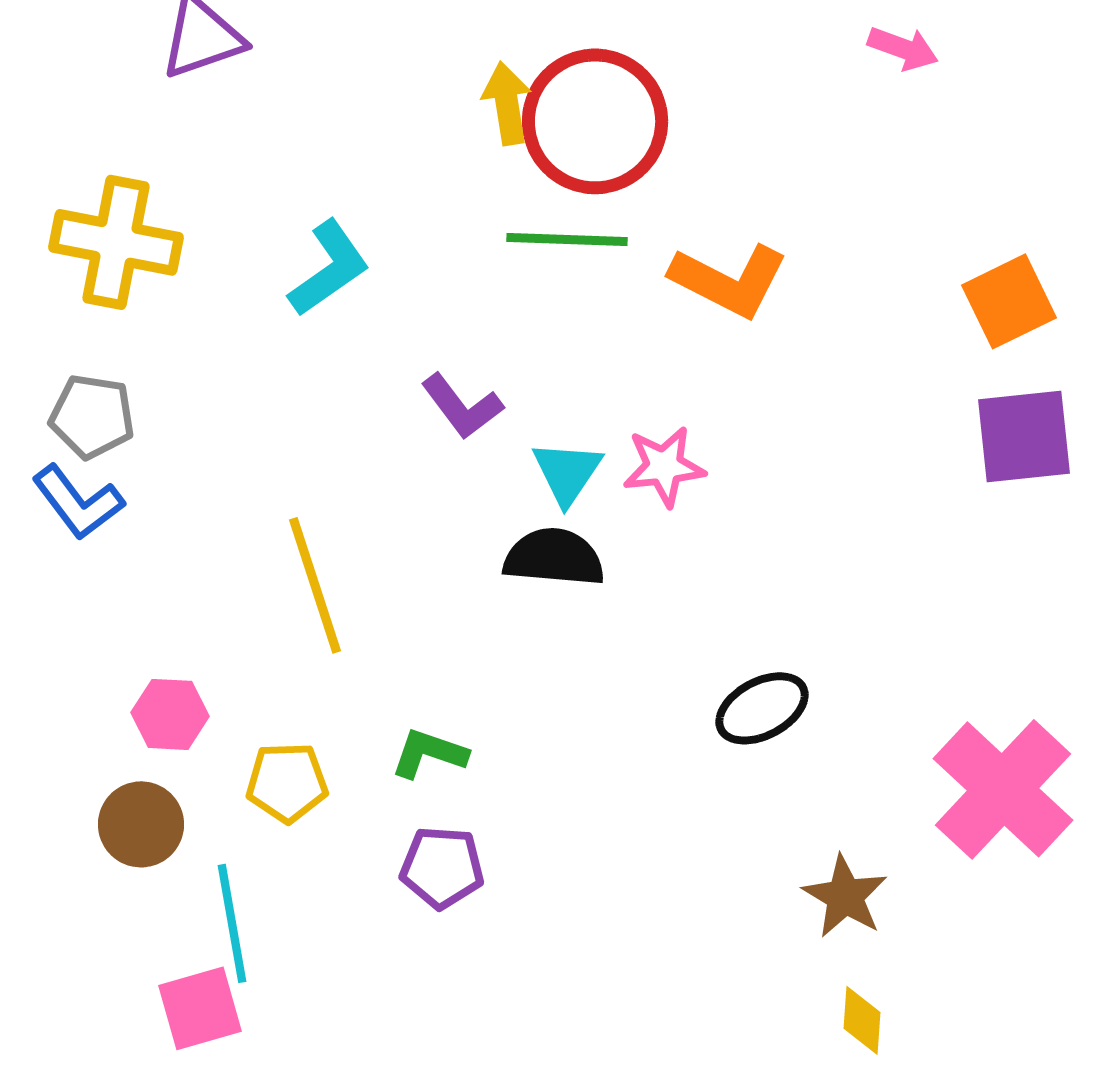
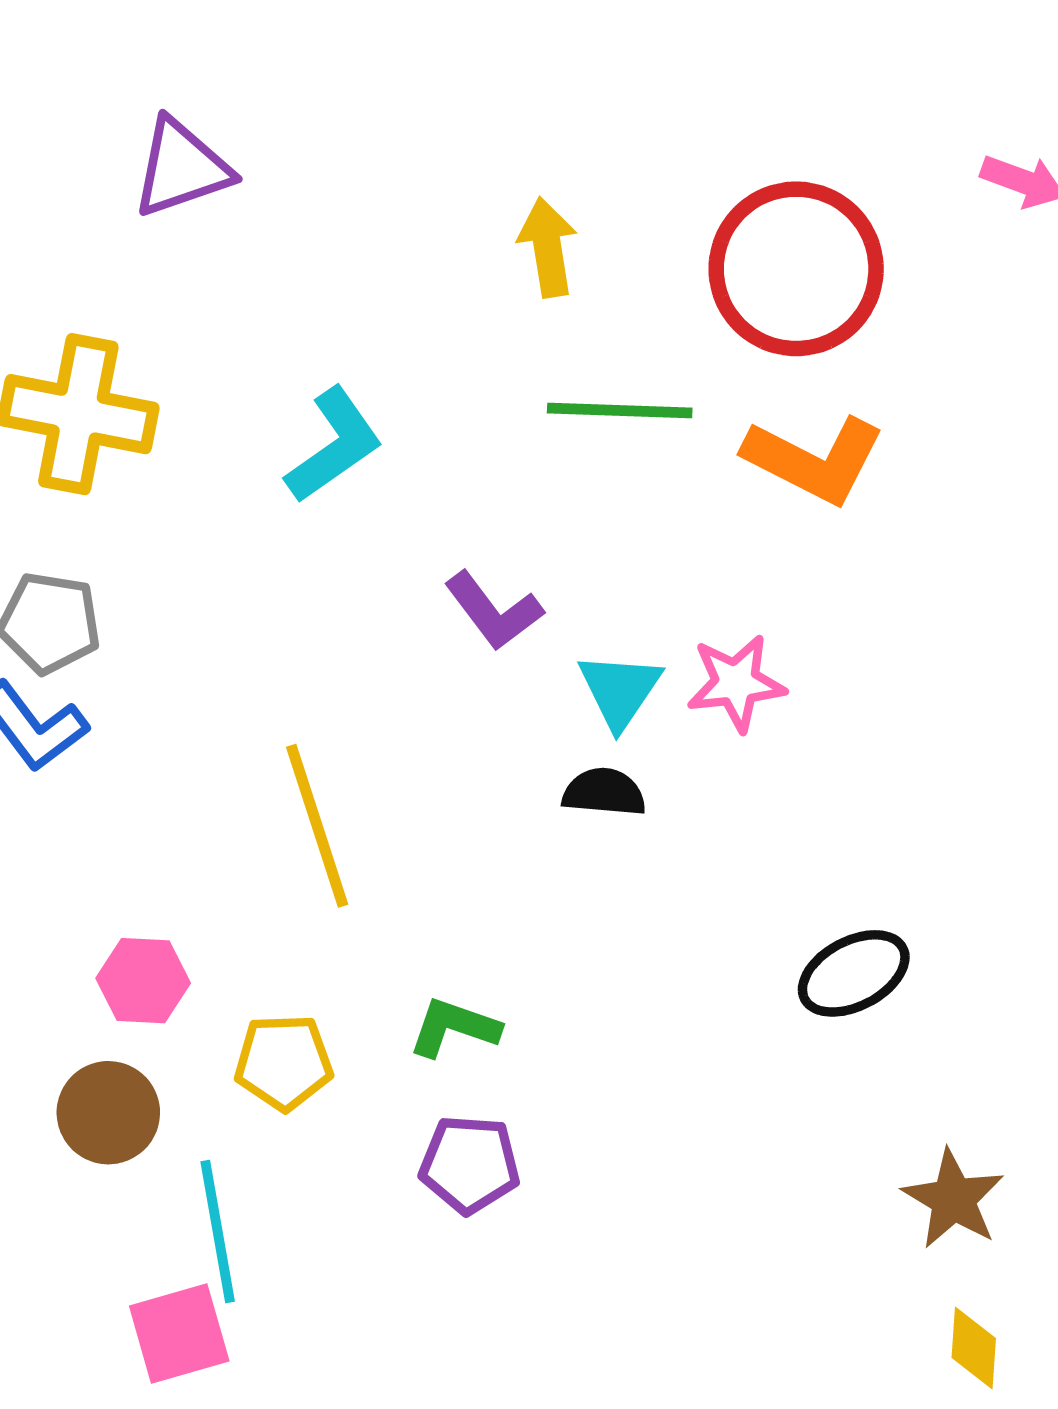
red circle: (595, 121) -> (796, 269), moved
black semicircle: (554, 557) -> (604, 792), size x0.7

